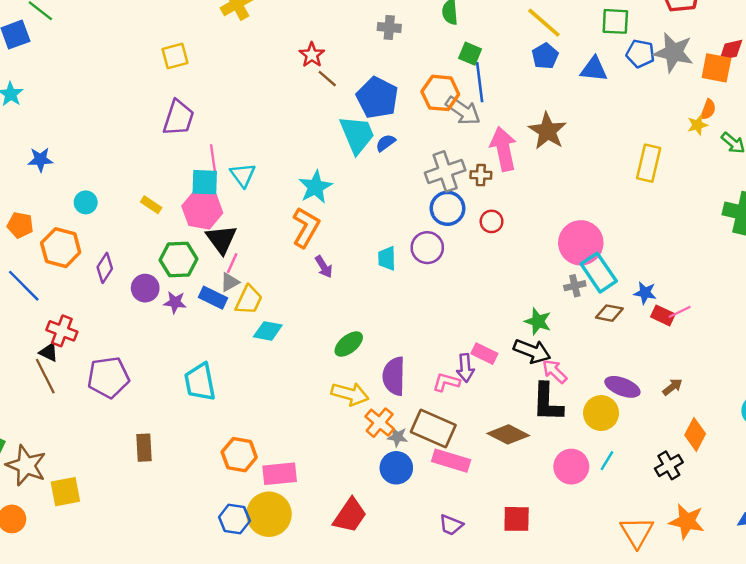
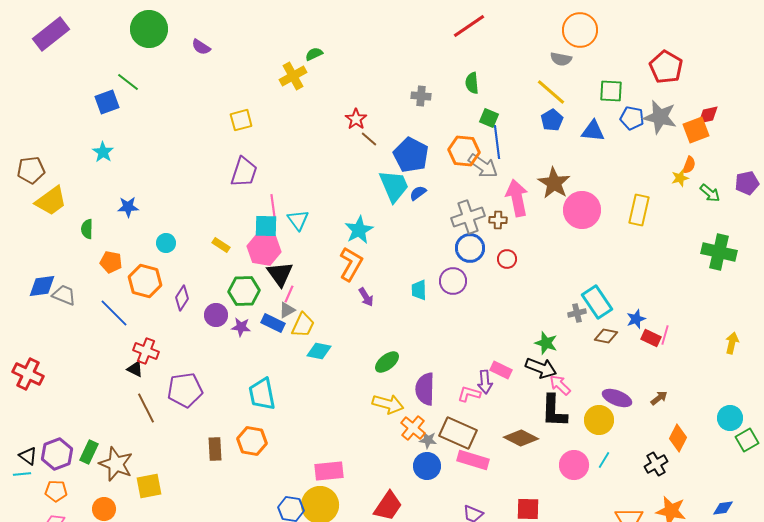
orange square: (716, 68) -> (696, 130), turned -32
pink circle: (581, 243) -> (582, 210), moved
blue star: (645, 293) -> (636, 319), turned -30
pink line: (680, 312) -> (665, 335), turned -48
brown line: (45, 376) -> (146, 408), moved
orange hexagon: (239, 455) -> (252, 441), moved

